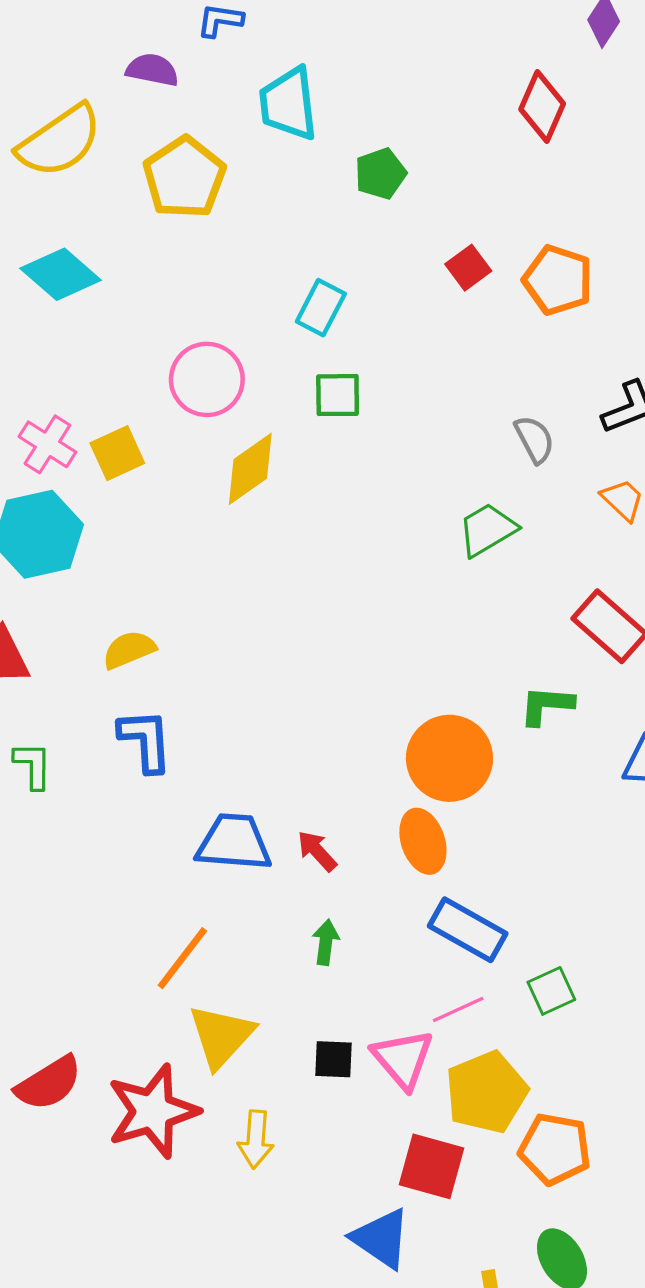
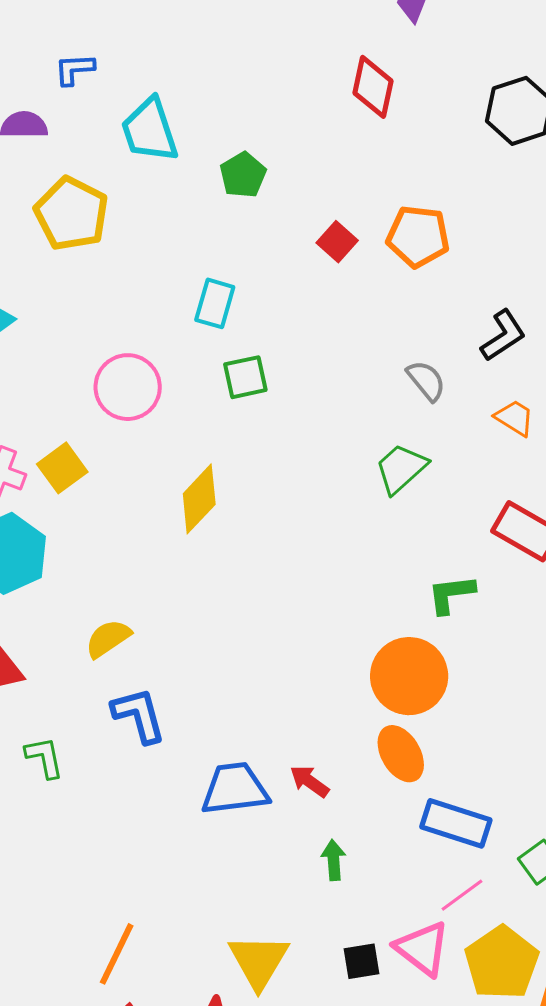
yellow diamond: (250, 469) -> (199, 499), moved
green L-shape: (546, 705) -> (451, 594), moved
orange line: (182, 958) -> (117, 954), moved

